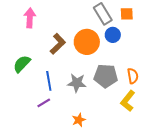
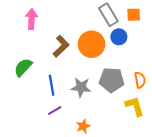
yellow L-shape: (128, 101) -> (135, 106), turned 125
purple line: (44, 103) -> (55, 110), moved

